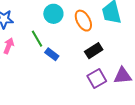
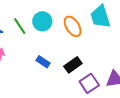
green line: (37, 39) -> (20, 26), moved
black rectangle: (94, 51) -> (73, 65), moved

